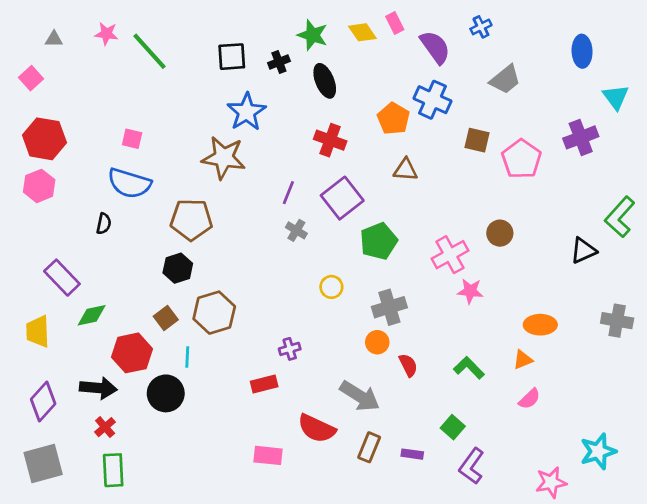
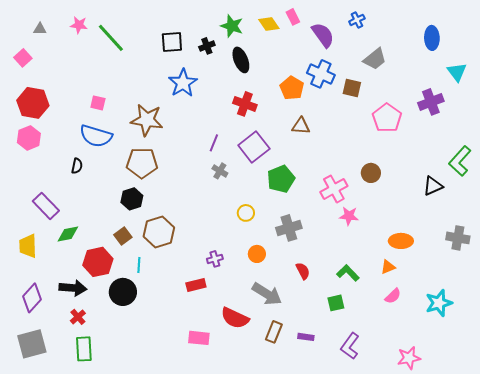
brown square: (477, 140) -> (352, 88), moved
brown star: (224, 158) -> (147, 120), moved
orange circle: (377, 342) -> (257, 254), moved
green square: (453, 427) -> (336, 303), moved, turned 36
cyan star: (598, 451) -> (439, 303), moved

